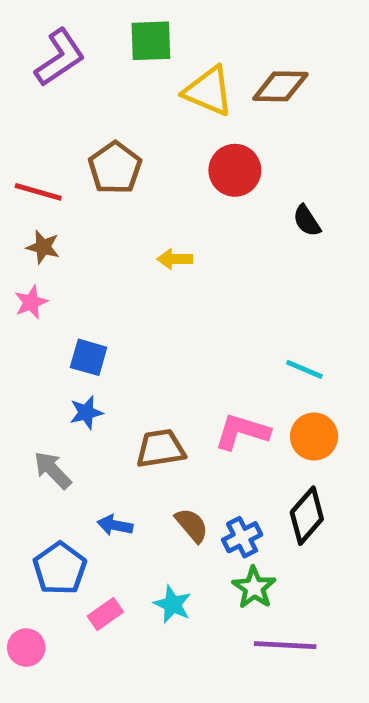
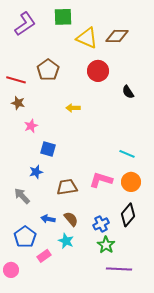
pink star: (31, 302) -> (31, 126), moved
blue square: (89, 357) -> (48, 149), moved
brown semicircle: (192, 525) -> (71, 219), moved
cyan star: (173, 604) -> (66, 241), moved

